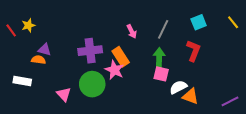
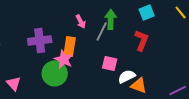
gray line: (163, 29) -> (102, 31), moved
orange rectangle: (121, 57) -> (70, 46), turned 42
green arrow: (159, 58) -> (111, 19), moved
green circle: (92, 84) -> (55, 73), moved

